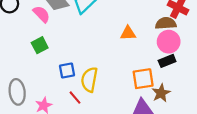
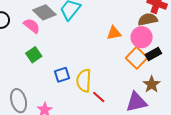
pink circle: (169, 42) -> (142, 37), moved
orange square: (143, 79) -> (137, 58), moved, turned -30
red line: (75, 98) -> (99, 97), moved

